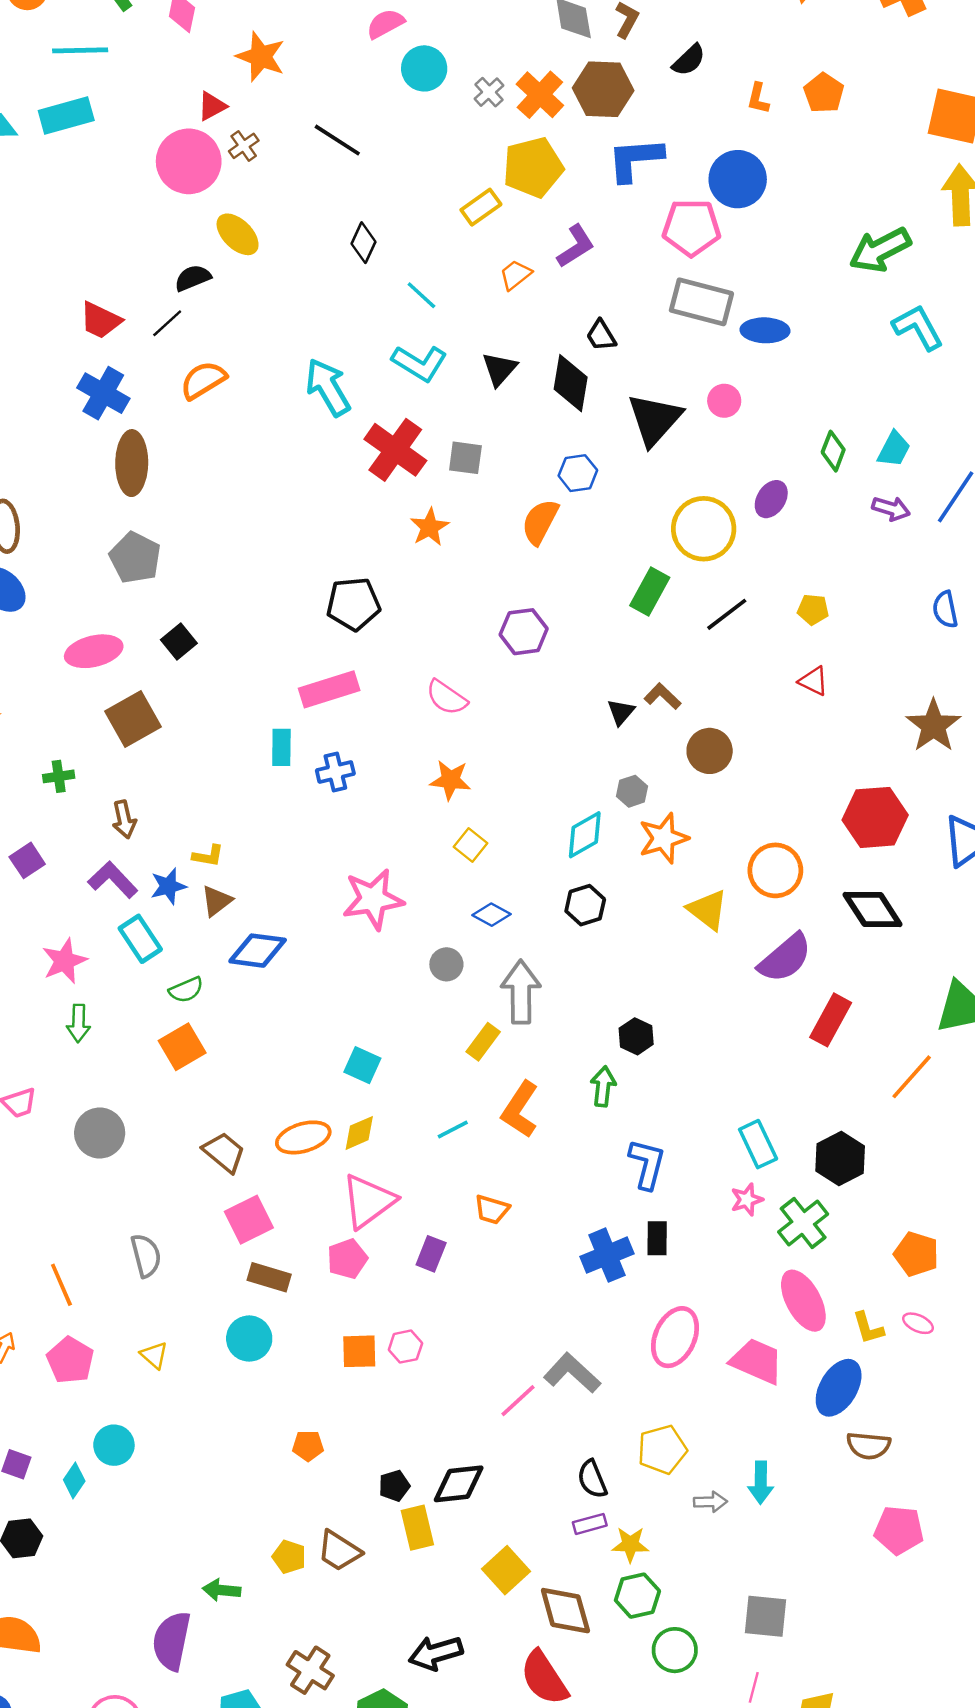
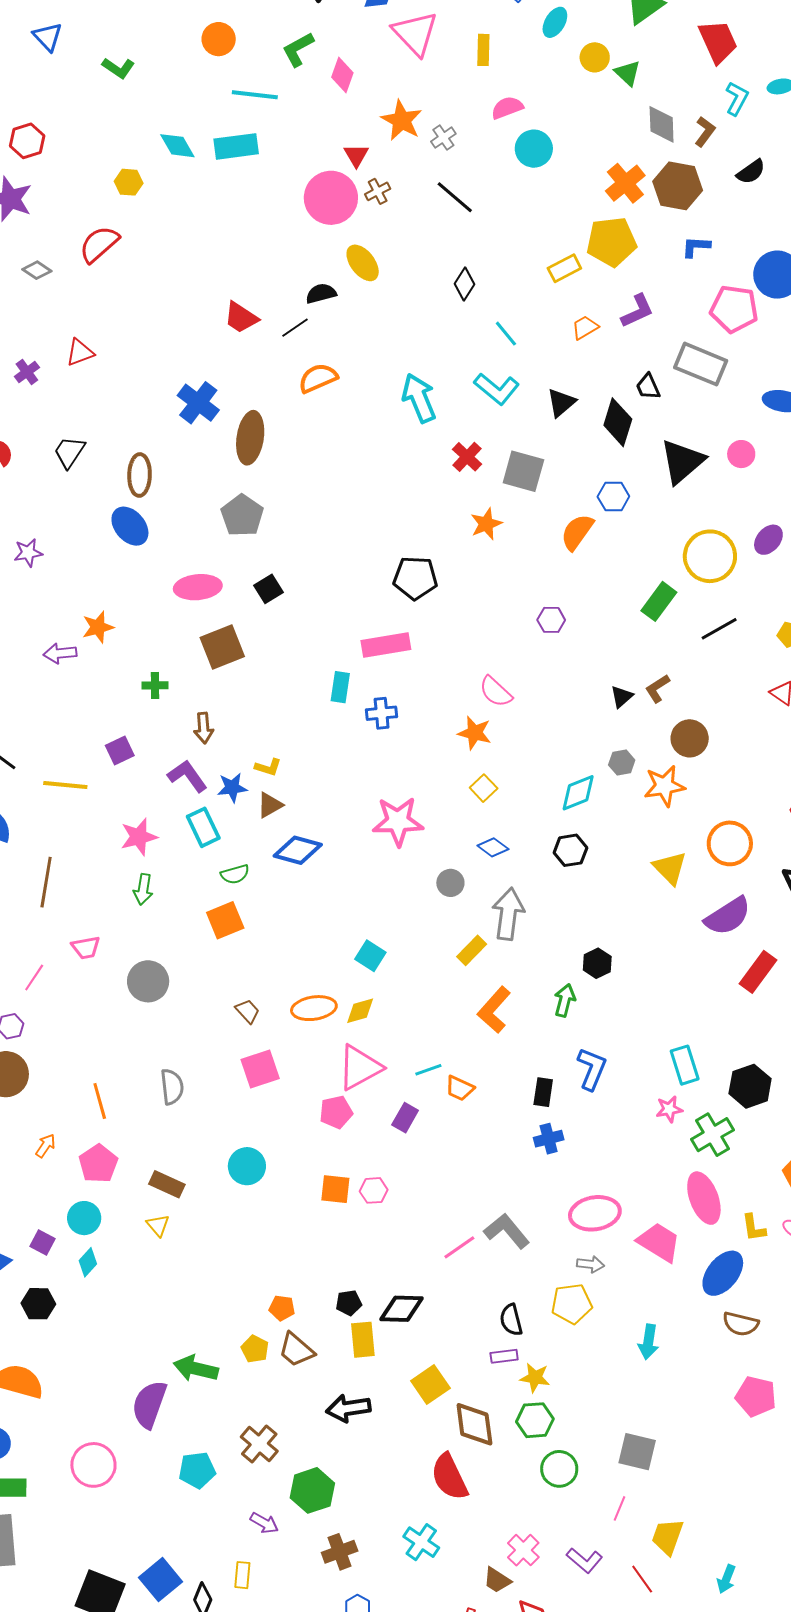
gray cross: (489, 92) -> (443, 138), moved
red triangle: (212, 106) -> (356, 155), turned -40
blue L-shape: (635, 159) -> (696, 247), size x0.6
gray rectangle: (701, 302) -> (701, 364), moved
blue cross: (103, 393) -> (198, 403), moved
red cross: (395, 450) -> (467, 457), size x0.6
gray square: (465, 458) -> (523, 471), size x1.4
purple hexagon: (524, 632) -> (551, 620), size x0.7
brown L-shape: (663, 696) -> (657, 688), turned -84
pink semicircle: (447, 697) -> (496, 692), moved
orange star: (663, 838) -> (664, 786), moved
cyan line: (453, 1130) -> (428, 1070), moved
brown trapezoid: (224, 1152) -> (248, 1011), size x0.7
black rectangle: (657, 1238) -> (543, 1092), moved
blue cross: (607, 1255) -> (549, 1139), size x0.7
brown rectangle: (269, 1277) -> (167, 1184), moved
pink ellipse: (675, 1337) -> (595, 1213), turned 48
yellow triangle: (154, 1355) -> (158, 1225), moved
cyan circle: (114, 1445) -> (84, 1218), moved
orange pentagon: (308, 1446) -> (282, 1308), moved
gray arrow: (710, 1502) -> (590, 1264), moved
green arrow: (222, 1590) -> (196, 1369), size x1.4
black arrow: (436, 1653) -> (348, 1408), moved

